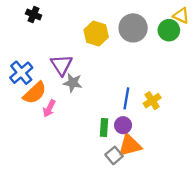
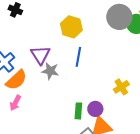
gray circle: (133, 28) -> (119, 17), moved
blue line: (126, 98) -> (78, 57), moved
pink arrow: (49, 108) -> (15, 103), moved

